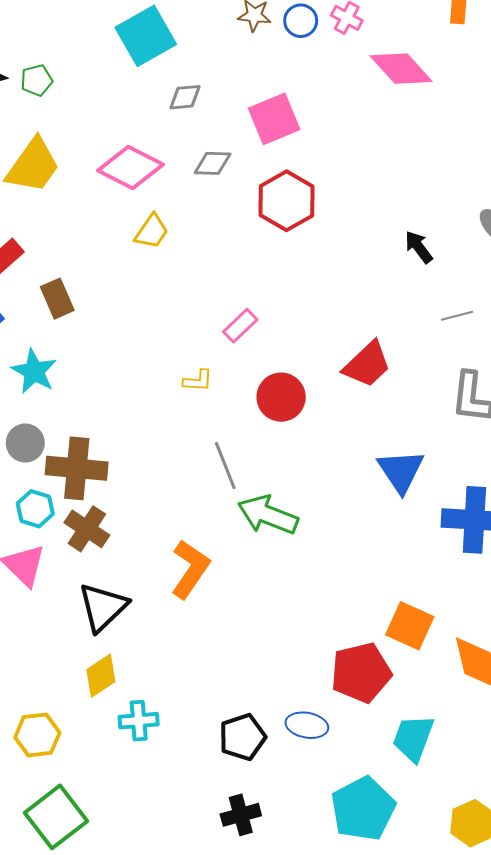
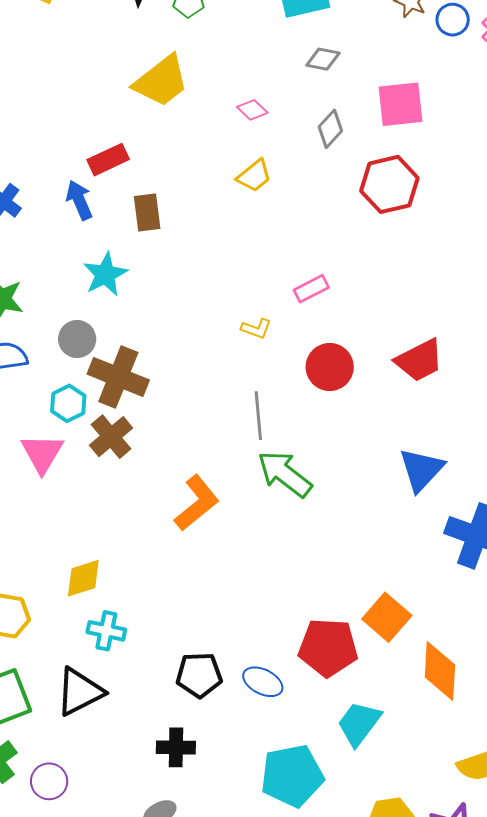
gray diamond: (213, 163) -> (330, 129), turned -66
pink diamond: (130, 167) -> (252, 110), size x0.5
black triangle: (103, 607) -> (80, 692), moved

